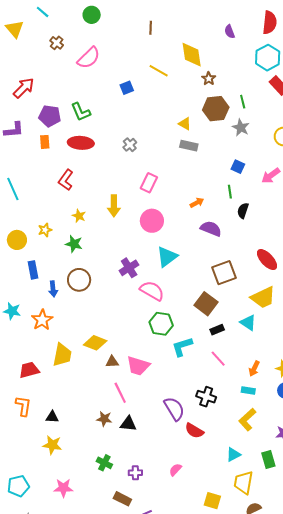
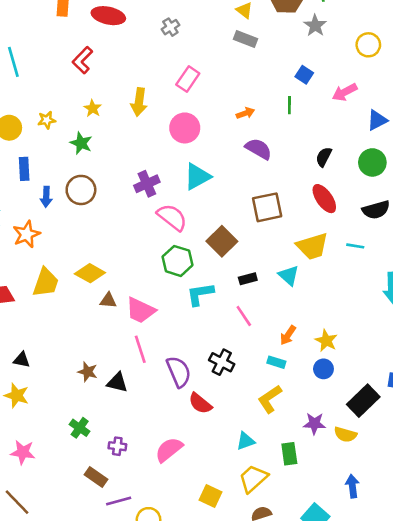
black semicircle: (243, 211) -> (324, 157), moved
brown square: (206, 304) -> (222, 241), moved
pink line: (120, 393) -> (140, 349), moved
pink semicircle: (175, 470) -> (169, 450), size x1.6
yellow trapezoid: (243, 483) -> (253, 479), turned 30

